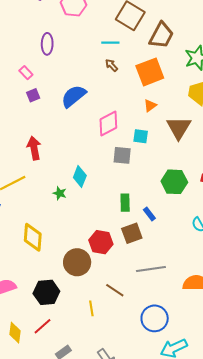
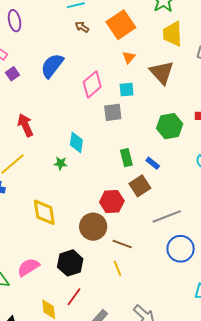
brown line: (115, 290) -> (122, 244), moved
blue circle: (155, 318) -> (181, 249), moved

